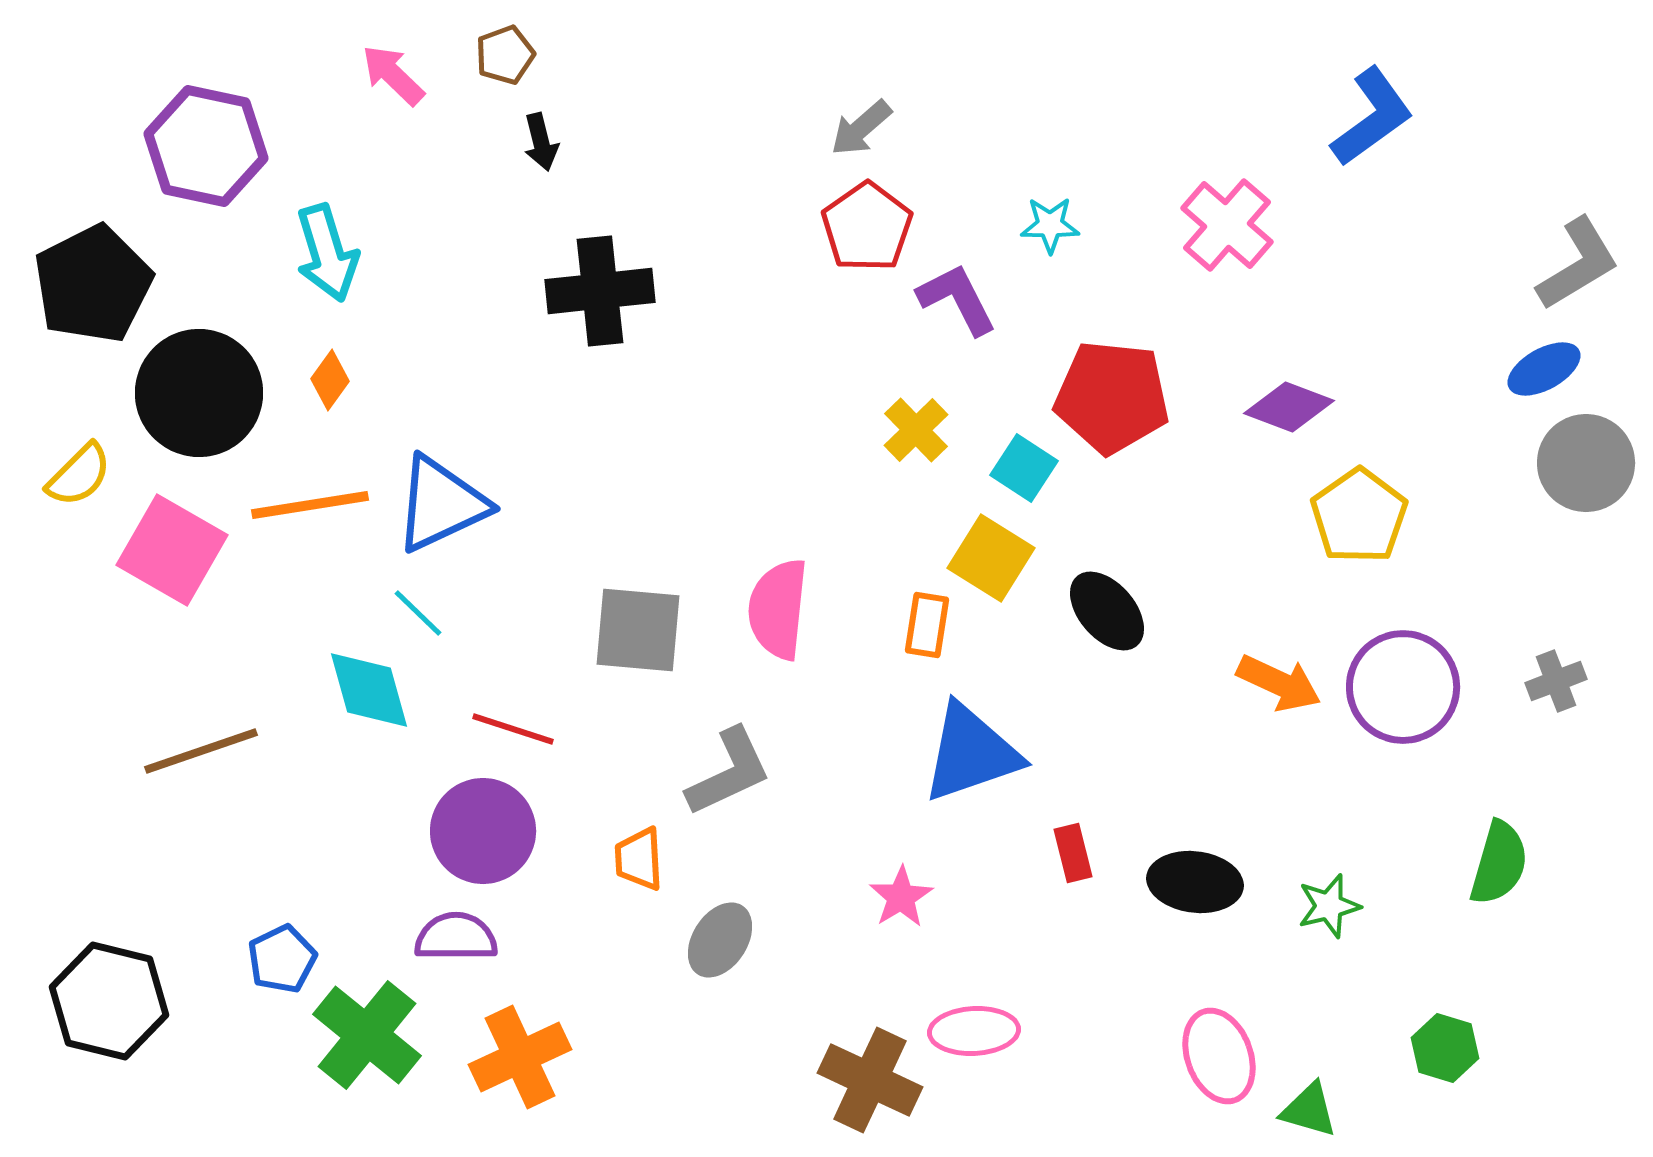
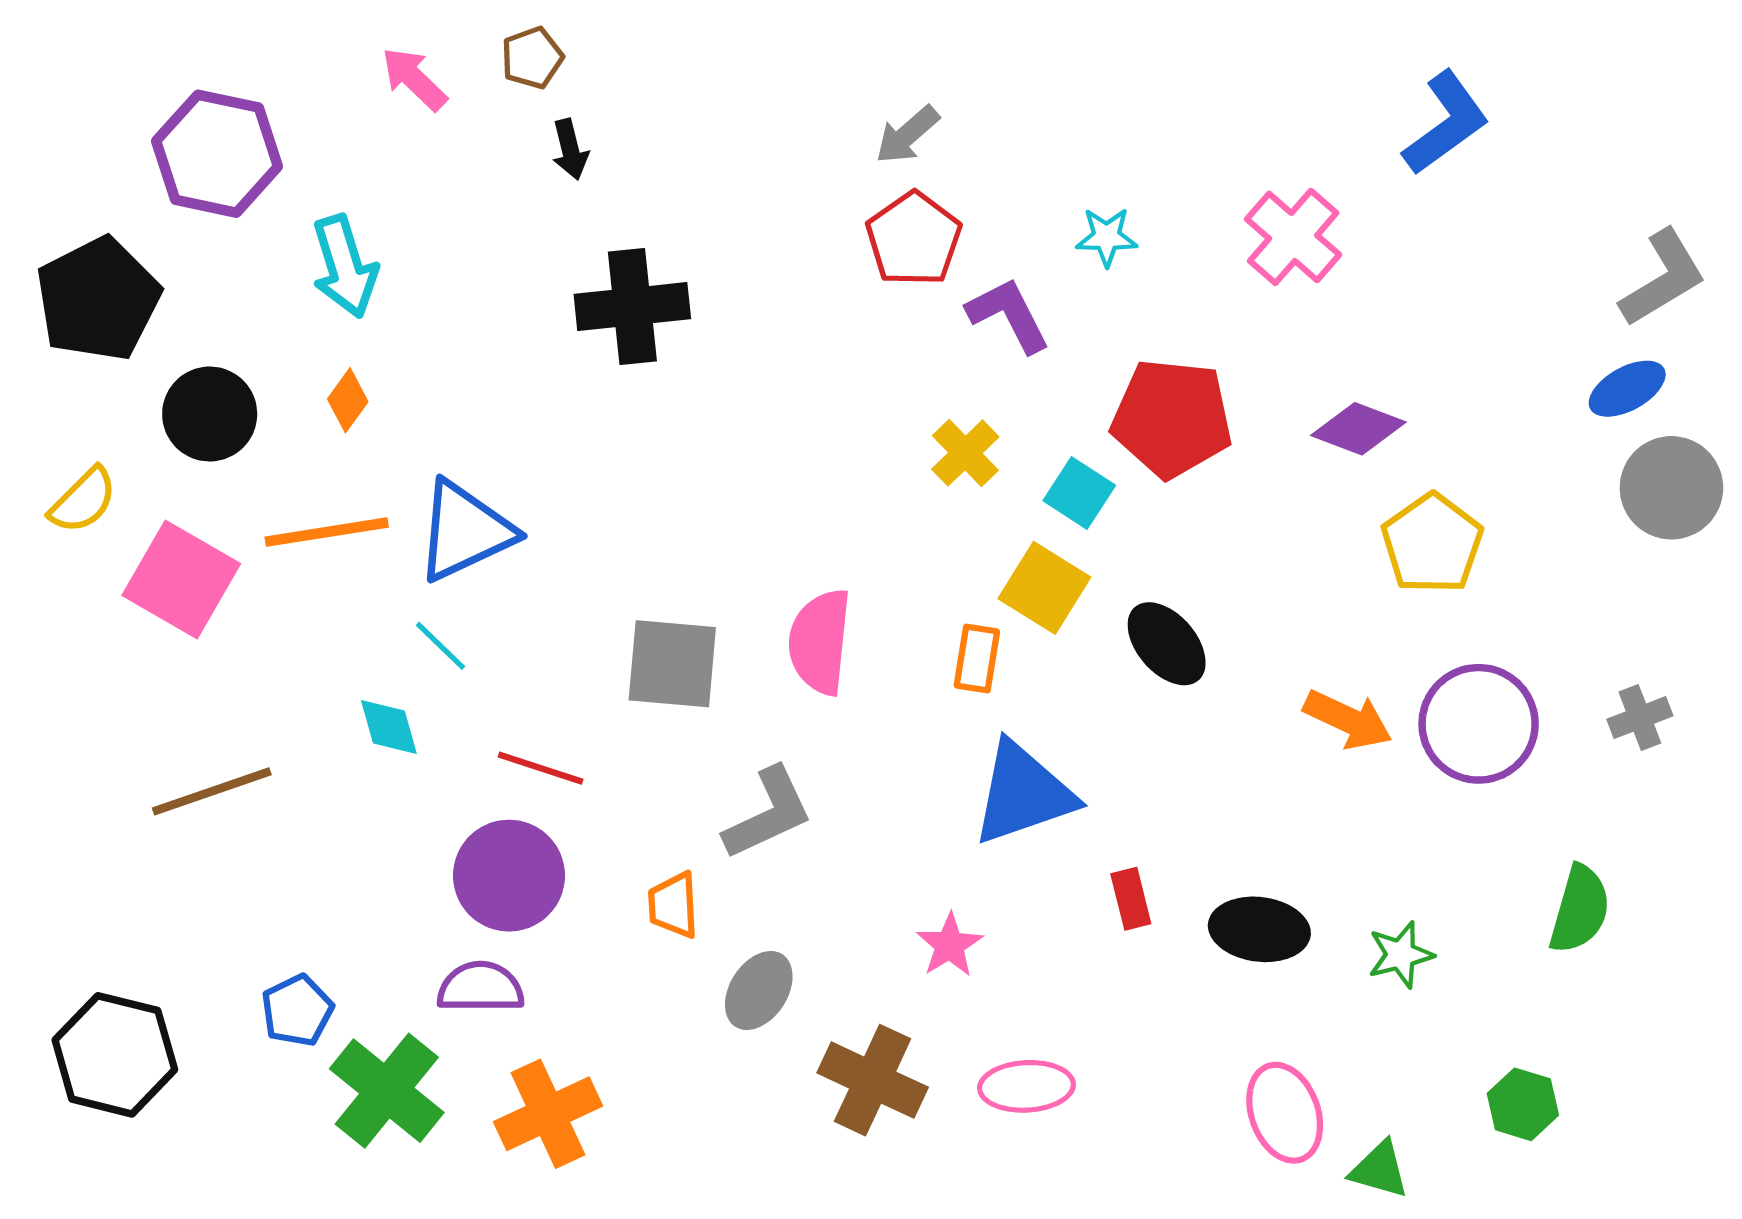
black circle: (199, 393) -> (210, 414), size x0.7
cyan diamond: (369, 690) -> (389, 727), size x0.7
brown cross: (870, 1080) -> (873, 1080), moved

